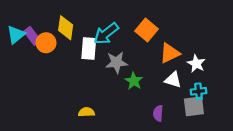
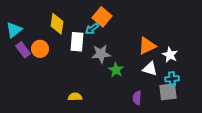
orange square: (147, 30) -> (102, 17), moved
cyan arrow: (106, 34) -> (92, 29), size x0.6
purple rectangle: (32, 36) -> (23, 50), moved
orange circle: (46, 43) -> (40, 49), moved

